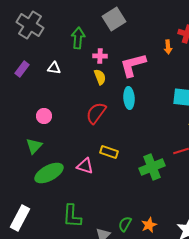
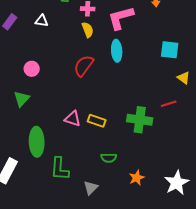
yellow rectangle: (109, 152) -> (97, 121), moved
green cross: (152, 167) -> (140, 120), turned 30
green ellipse: (49, 173) -> (37, 142), moved, turned -64
green semicircle: (125, 224) -> (109, 158), moved, turned -119

